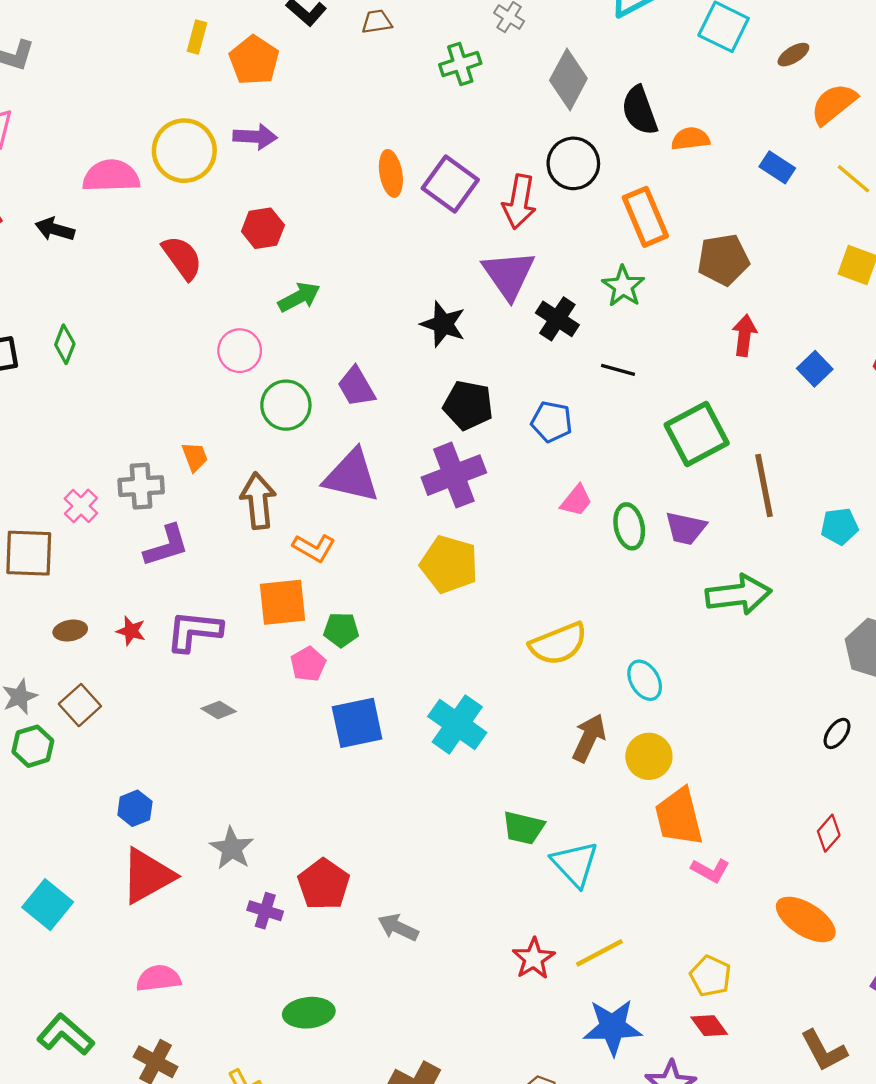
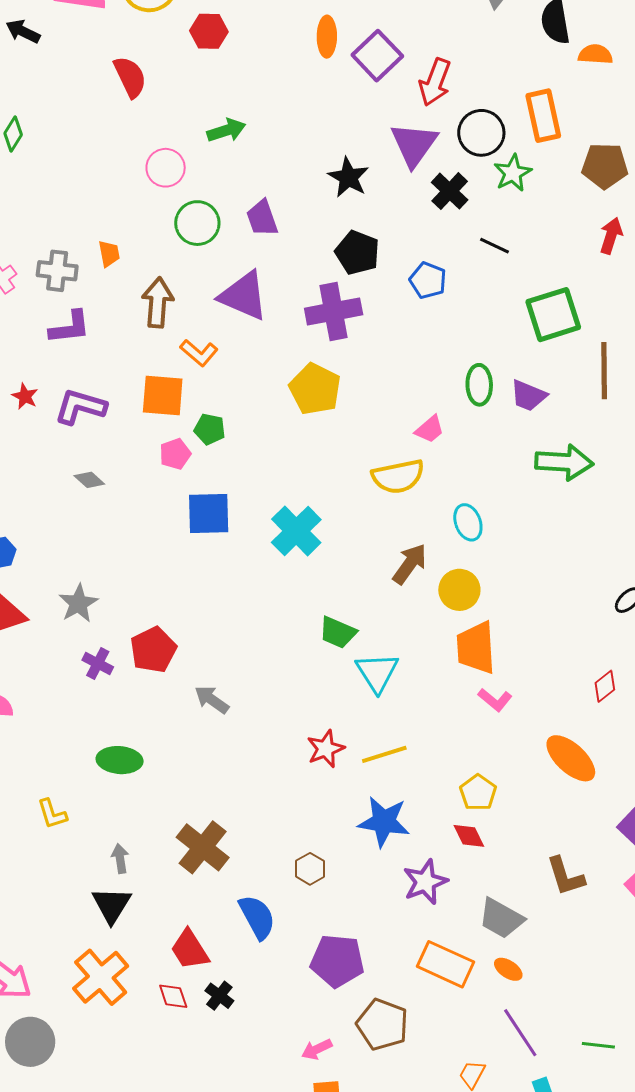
black circle: (573, 163) -> (481, 133), moved
red hexagon: (263, 228) -> (209, 31), moved
pink trapezoid: (576, 501) -> (430, 429), moved

